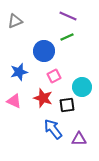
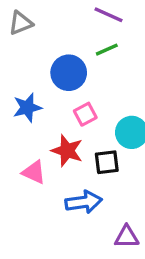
pink triangle: (14, 101) -> (34, 172), moved
blue arrow: (53, 129) -> (84, 202), turned 120
purple triangle: (79, 139) -> (127, 237), moved

